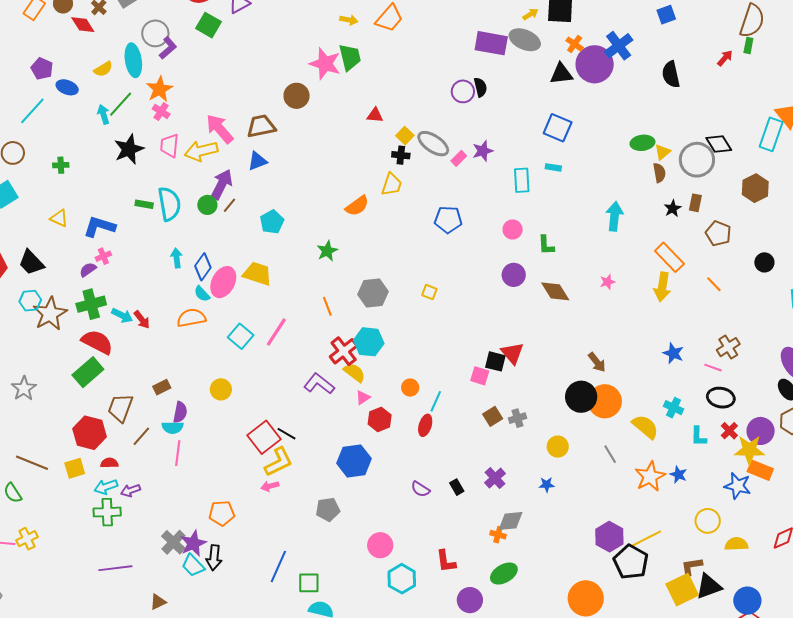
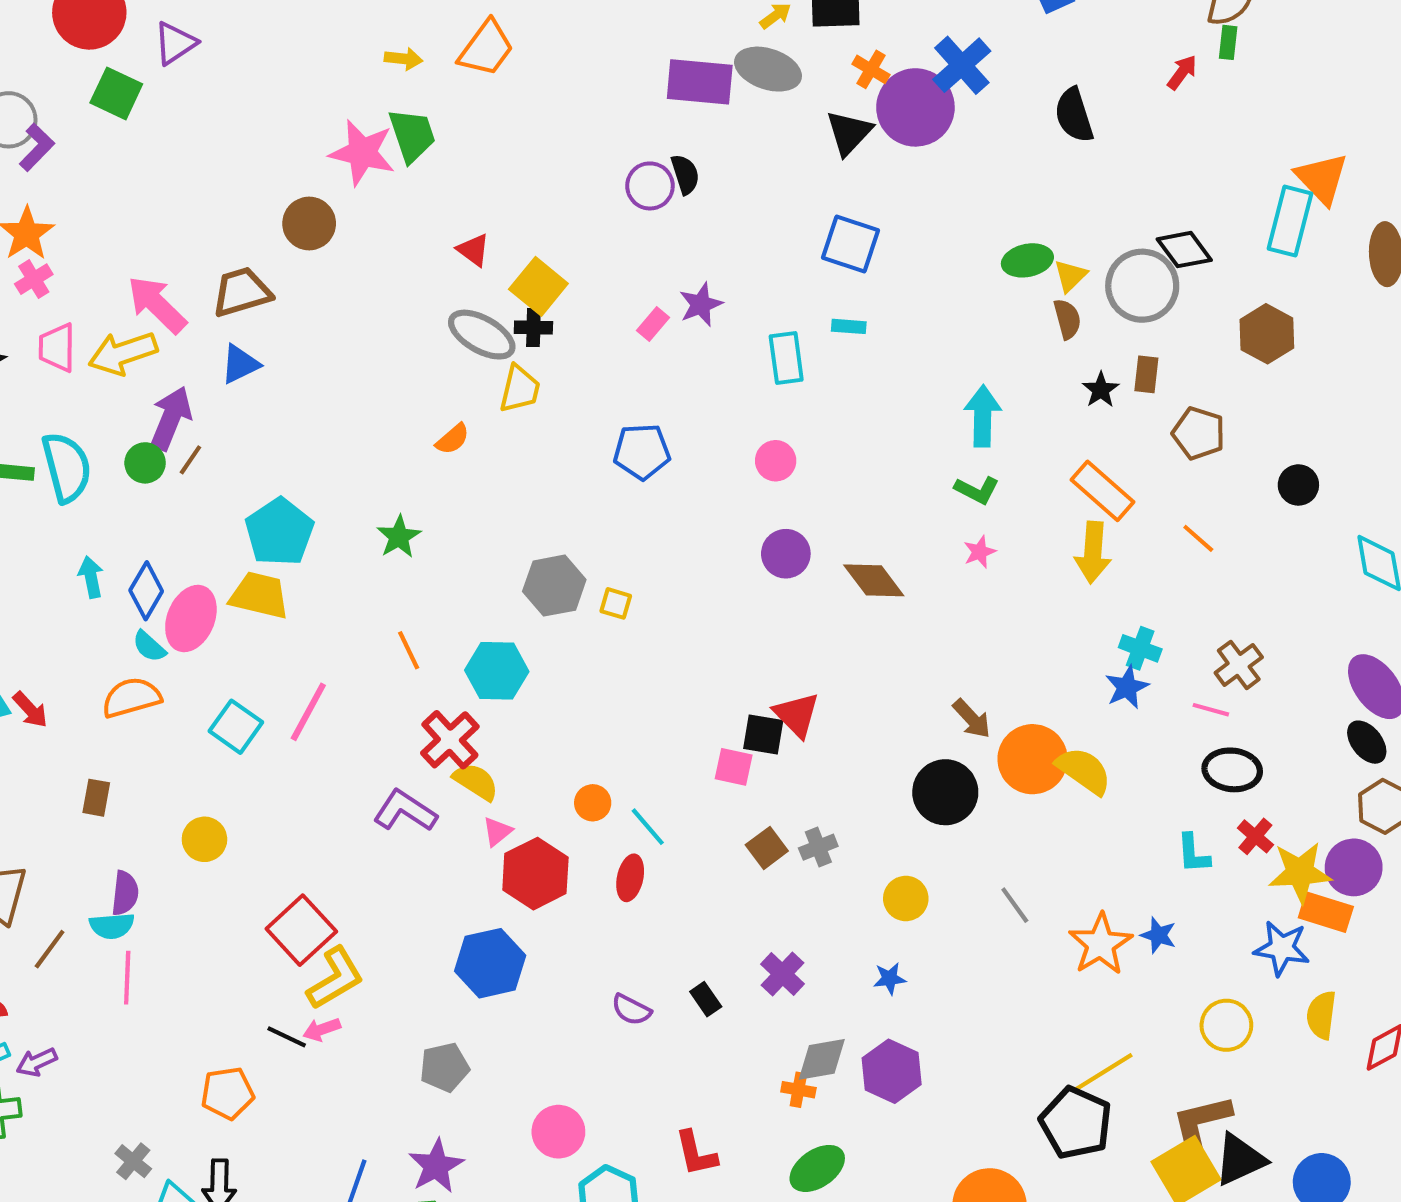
black triangle: (561, 74) -> (849, 133), turned -35
pink cross: (161, 111) -> (34, 279), turned 30
red triangle: (375, 115) -> (473, 250), turned 36
yellow square: (405, 136) -> (538, 286), size x1.5
gray ellipse: (433, 144) -> (482, 335), moved
orange semicircle: (357, 206) -> (453, 439), size x0.7
cyan pentagon: (272, 222) -> (279, 532), moved, size x1.4
green L-shape: (546, 245) -> (977, 490), moved, turned -55
gray hexagon: (373, 293) -> (554, 586), moved
cyan hexagon: (369, 342) -> (497, 671), moved
blue star: (673, 353) -> (1127, 687), turned 30
brown rectangle: (162, 387) -> (96, 798), moved, turned -48
cyan line: (436, 401) -> (648, 827), turned -60
orange circle: (605, 401) -> (1033, 759), moved
cyan cross: (673, 408) -> (1140, 648), moved
red hexagon: (380, 419) -> (535, 874), size x1.4
yellow semicircle: (645, 427) -> (1084, 771), moved
purple circle: (761, 431) -> (1354, 867), moved
black line: (287, 434) -> (287, 1037), moved
purple hexagon: (609, 537) -> (892, 1071), moved
gray cross: (173, 542) -> (133, 1161), size x0.7
purple star: (193, 543) -> (436, 1166), moved
yellow semicircle: (736, 544) -> (1321, 1015), moved, turned -75
brown L-shape: (692, 566) -> (1202, 1122), size x1.4

